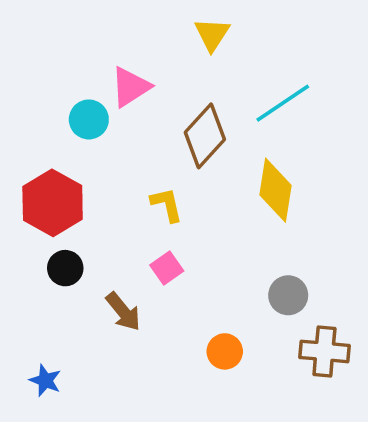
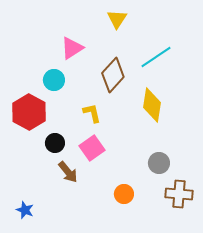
cyan circle: (89, 119) -> (54, 80), moved
black circle: (65, 268) -> (55, 143), moved
pink square: (167, 268) -> (92, 148), size x1.4

